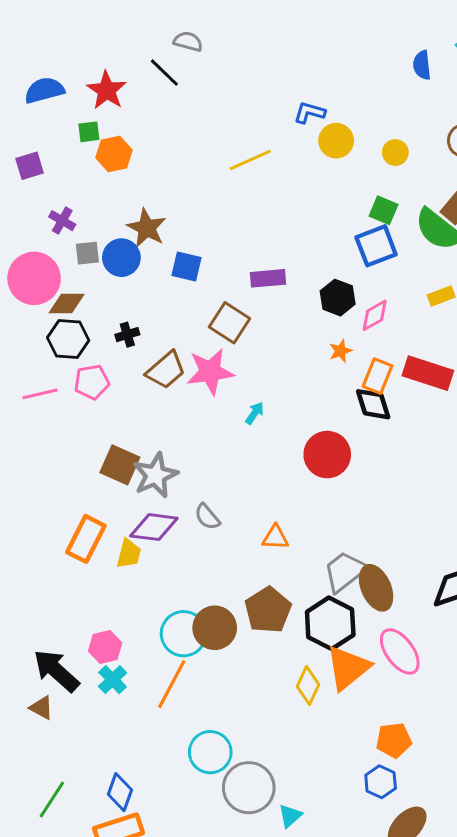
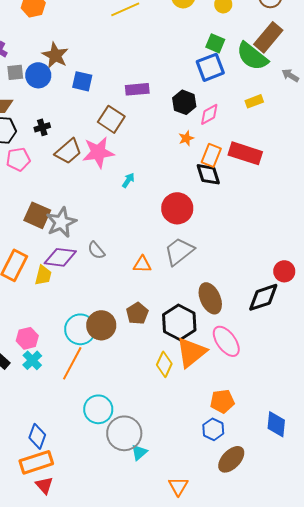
gray trapezoid: (345, 572) -> (179, 251), moved
brown pentagon: (268, 610) -> (137, 313), size x0.7
cyan triangle: (290, 816) -> (139, 452), moved

